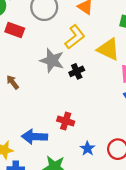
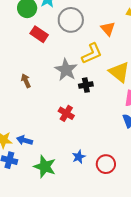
red cross: (66, 121) -> (66, 113), moved
blue arrow: (35, 137) -> (25, 140), moved, size x0.7

